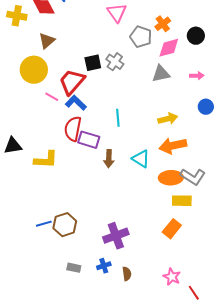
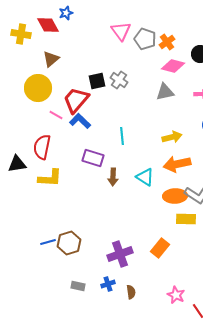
gray pentagon: (141, 37) -> (145, 39), moved
pink diamond: (169, 48) -> (173, 66), turned 30
red semicircle: (73, 129) -> (42, 147), moved
orange rectangle: (172, 229) -> (160, 248), moved

